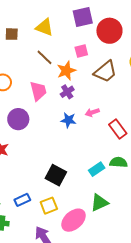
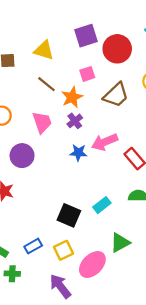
pink arrow: (92, 112) -> (105, 142), size x1.6
cyan rectangle: (97, 169) -> (102, 205), moved

